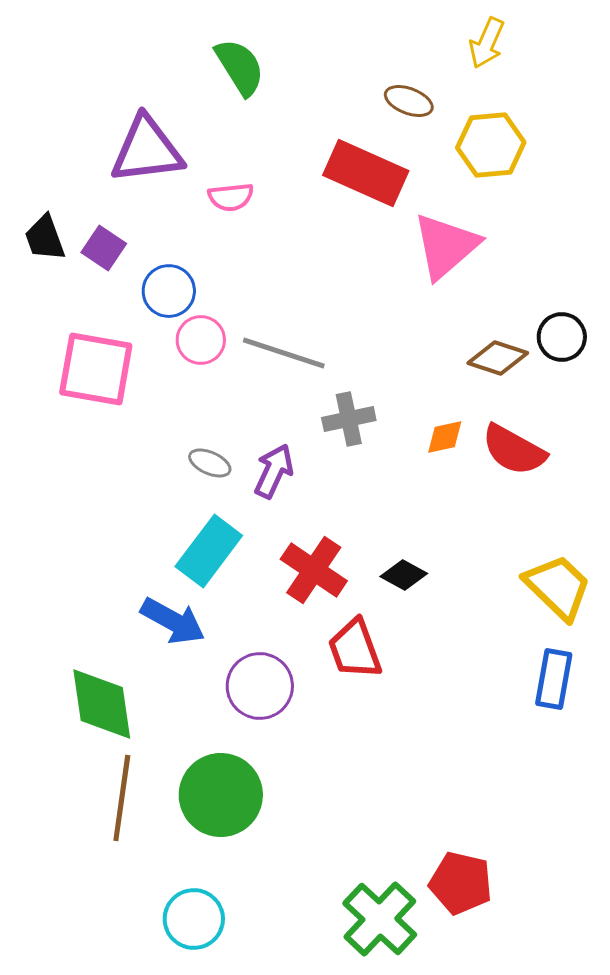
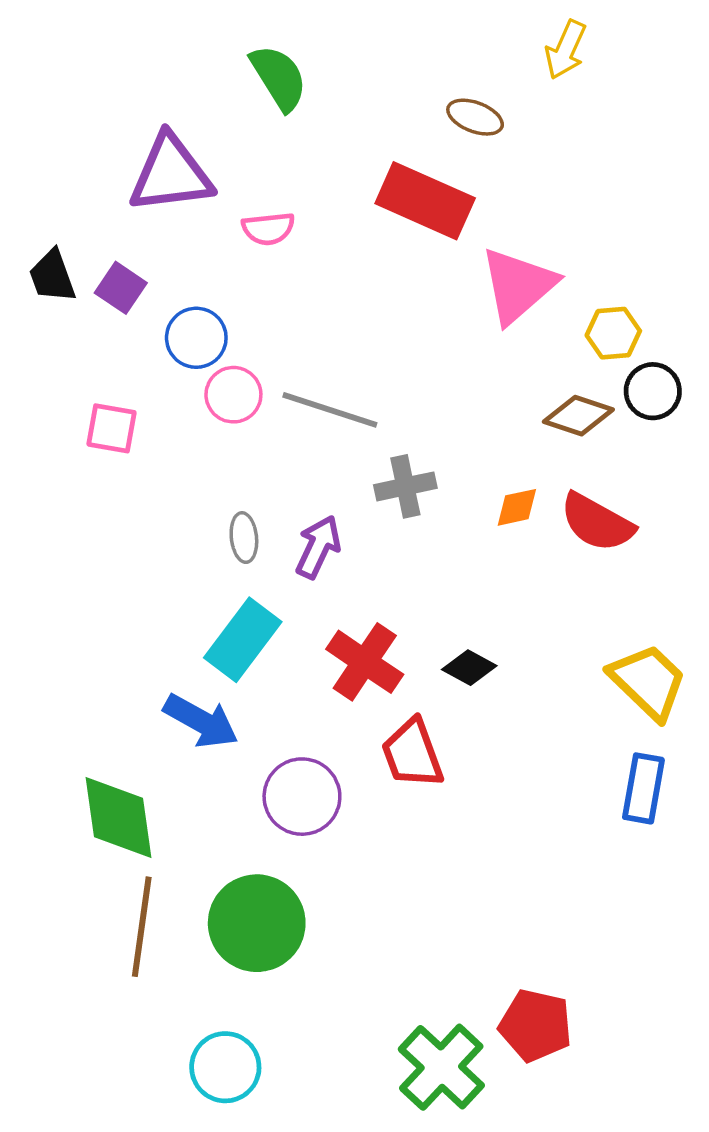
yellow hexagon: (491, 145) -> (613, 333), moved, size x0.7
pink square: (96, 369) -> (112, 428), size x0.6
gray ellipse: (210, 463) -> (244, 538), turned 60

